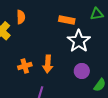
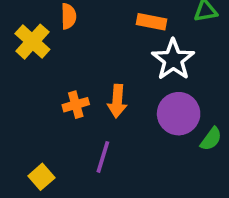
purple circle: (82, 71) -> (179, 114), size x1.5

